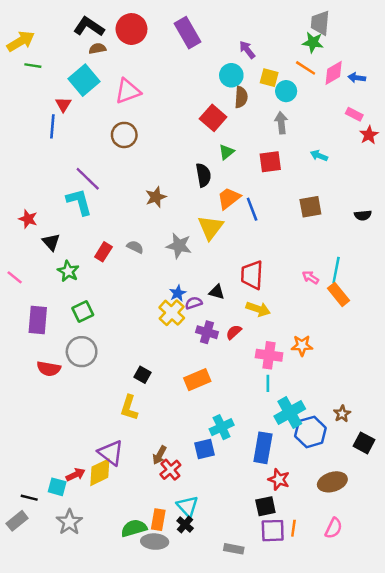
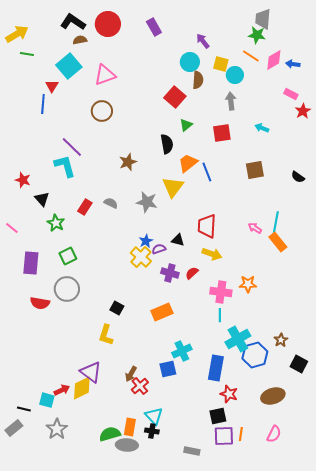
purple rectangle: (187, 33) -> (154, 27), size x0.7
black semicircle: (363, 215) -> (298, 177), turned 40
black cross: (185, 525) -> (152, 431), turned -32

